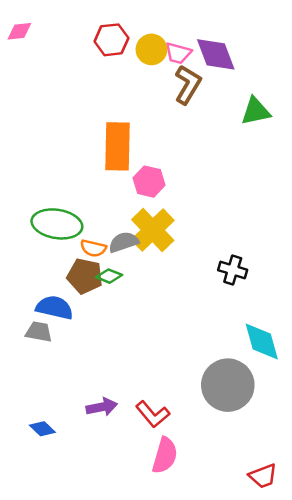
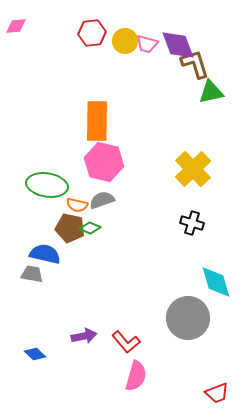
brown L-shape: (188, 85) -> (195, 64), moved, turned -48
pink hexagon: (149, 182) -> (104, 162), moved, size x1.5
yellow cross: (153, 230) -> (193, 169), moved

